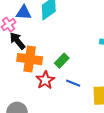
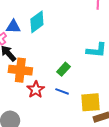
green rectangle: (62, 61) -> (64, 69), moved

